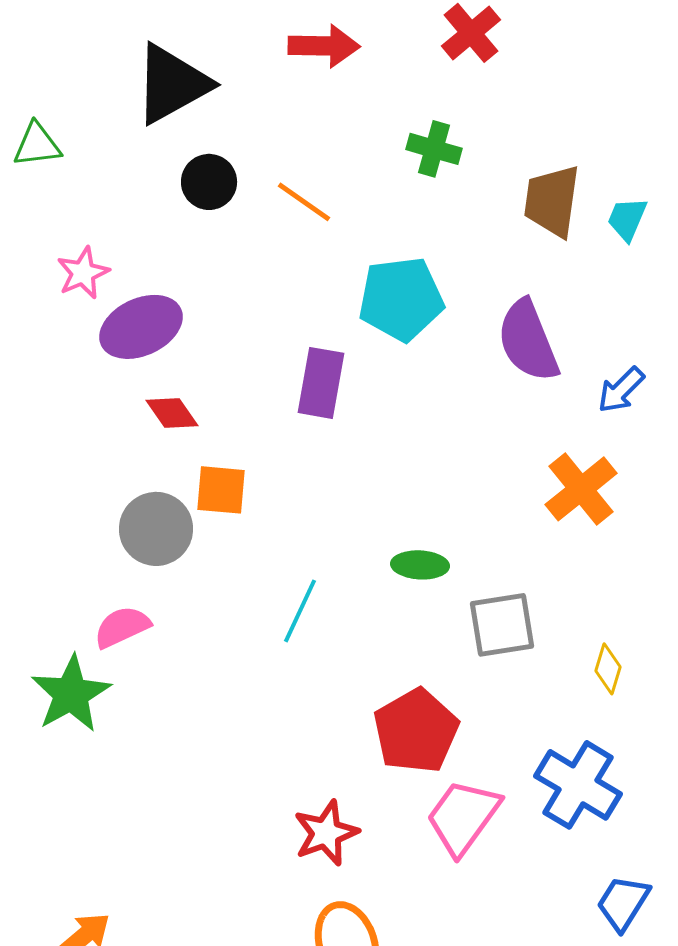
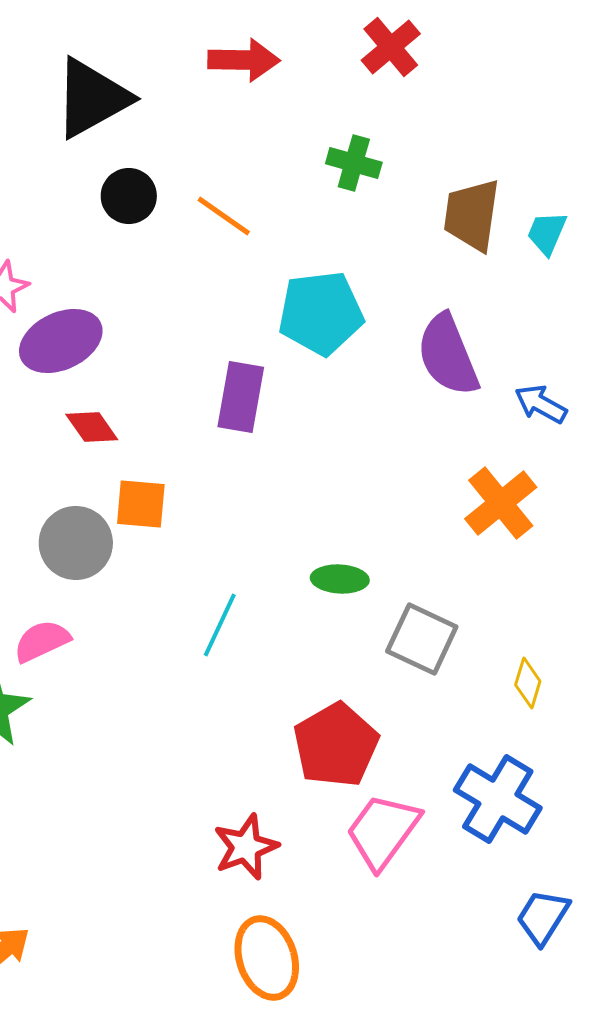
blue arrow: (621, 390) -> (541, 404), turned 74
gray square: (502, 625) -> (422, 639), turned 34

